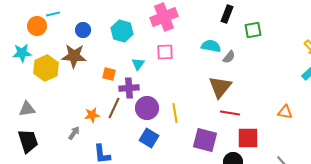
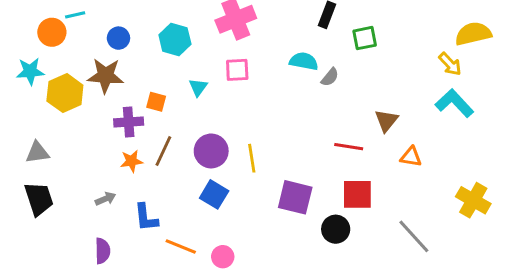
brown triangle: (220, 87) -> (386, 121), moved, size x0.7
purple cross: (129, 88) -> (129, 122), moved
red line: (230, 113) -> (349, 147), moved
gray arrow: (74, 133) -> (105, 199), moved, turned 32

